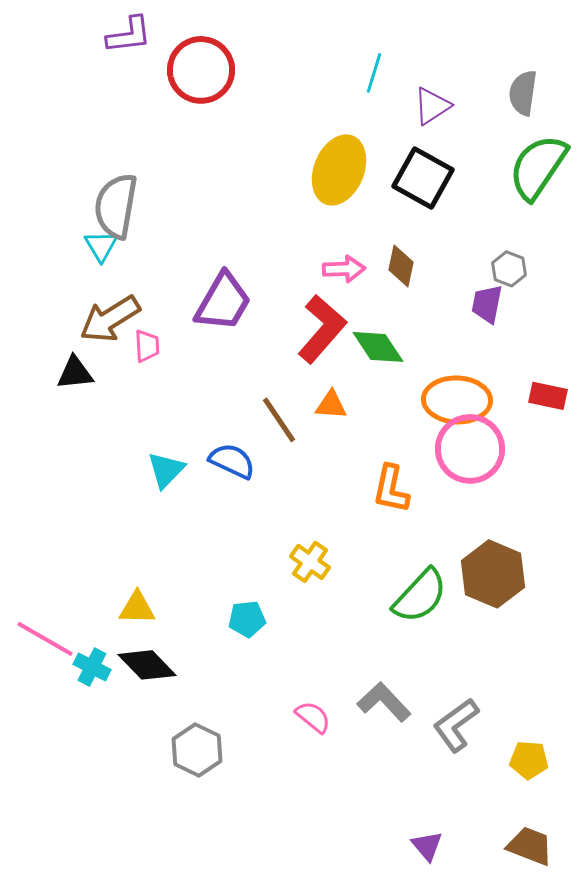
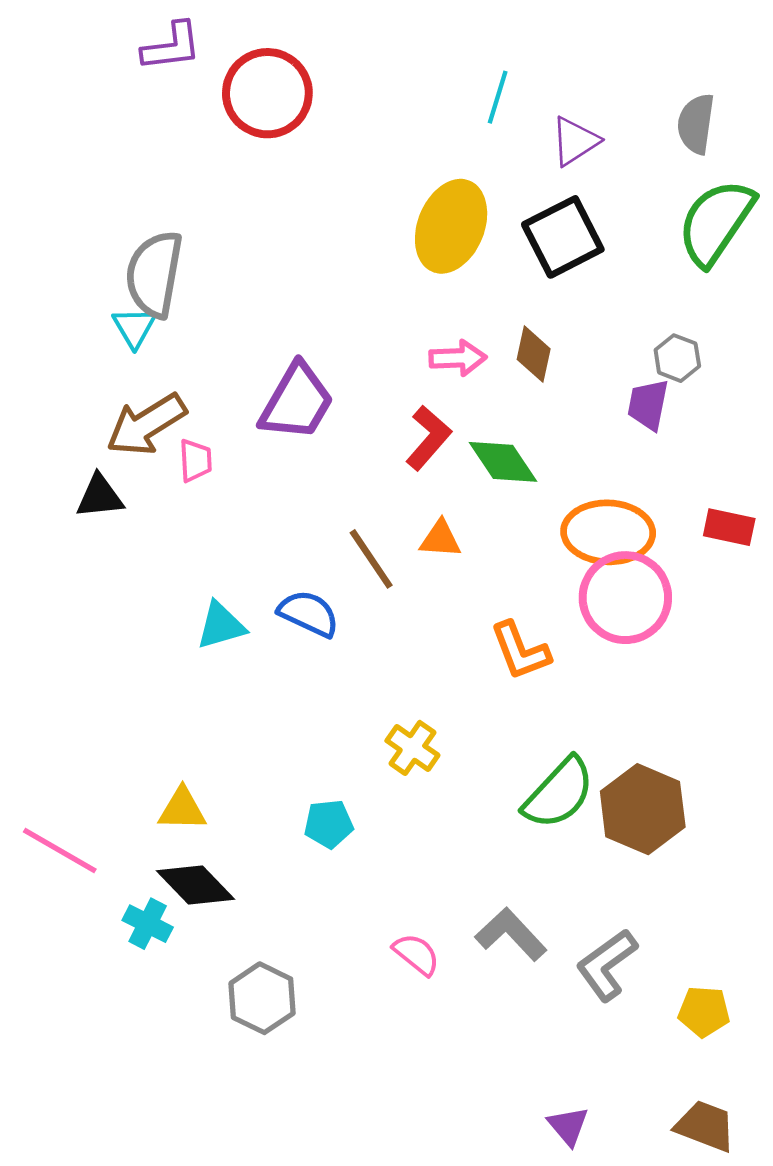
black square: (423, 178) -> (563, 237), turned 34
red L-shape: (322, 329) -> (428, 438), size x0.7
cyan triangle: (166, 470) -> (221, 626), turned 30
orange L-shape: (391, 489) -> (520, 651), turned -33
brown hexagon: (493, 574) -> (643, 809), moved
cyan cross: (92, 667) -> (148, 924), moved

